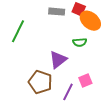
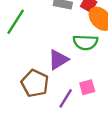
green semicircle: (80, 42) -> (85, 42), size x1.5

